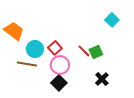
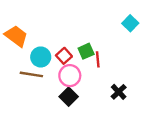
red line: (84, 51) -> (98, 59), turned 40
green square: (96, 52) -> (86, 51), moved

